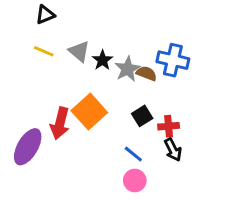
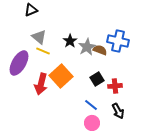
yellow line: (44, 51) -> (43, 51), moved
gray triangle: (79, 51) -> (39, 37), moved
purple ellipse: (28, 147) -> (19, 63), moved
black arrow: (173, 150) -> (118, 111), moved

